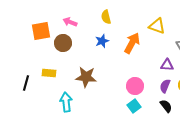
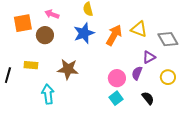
yellow triangle: (157, 26) -> (139, 29), moved
blue star: (102, 41) -> (84, 33), size x1.5
purple triangle: (167, 65) -> (149, 57), turned -32
purple semicircle: (165, 86) -> (137, 73), moved

